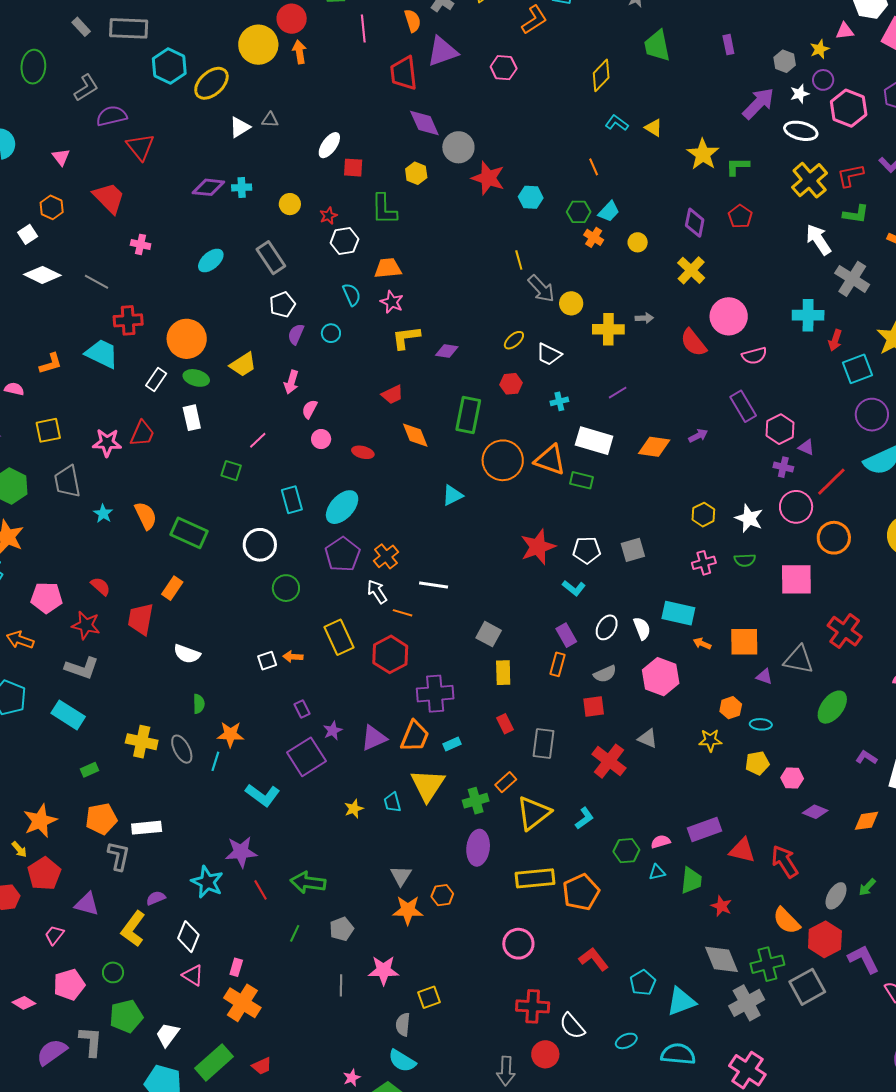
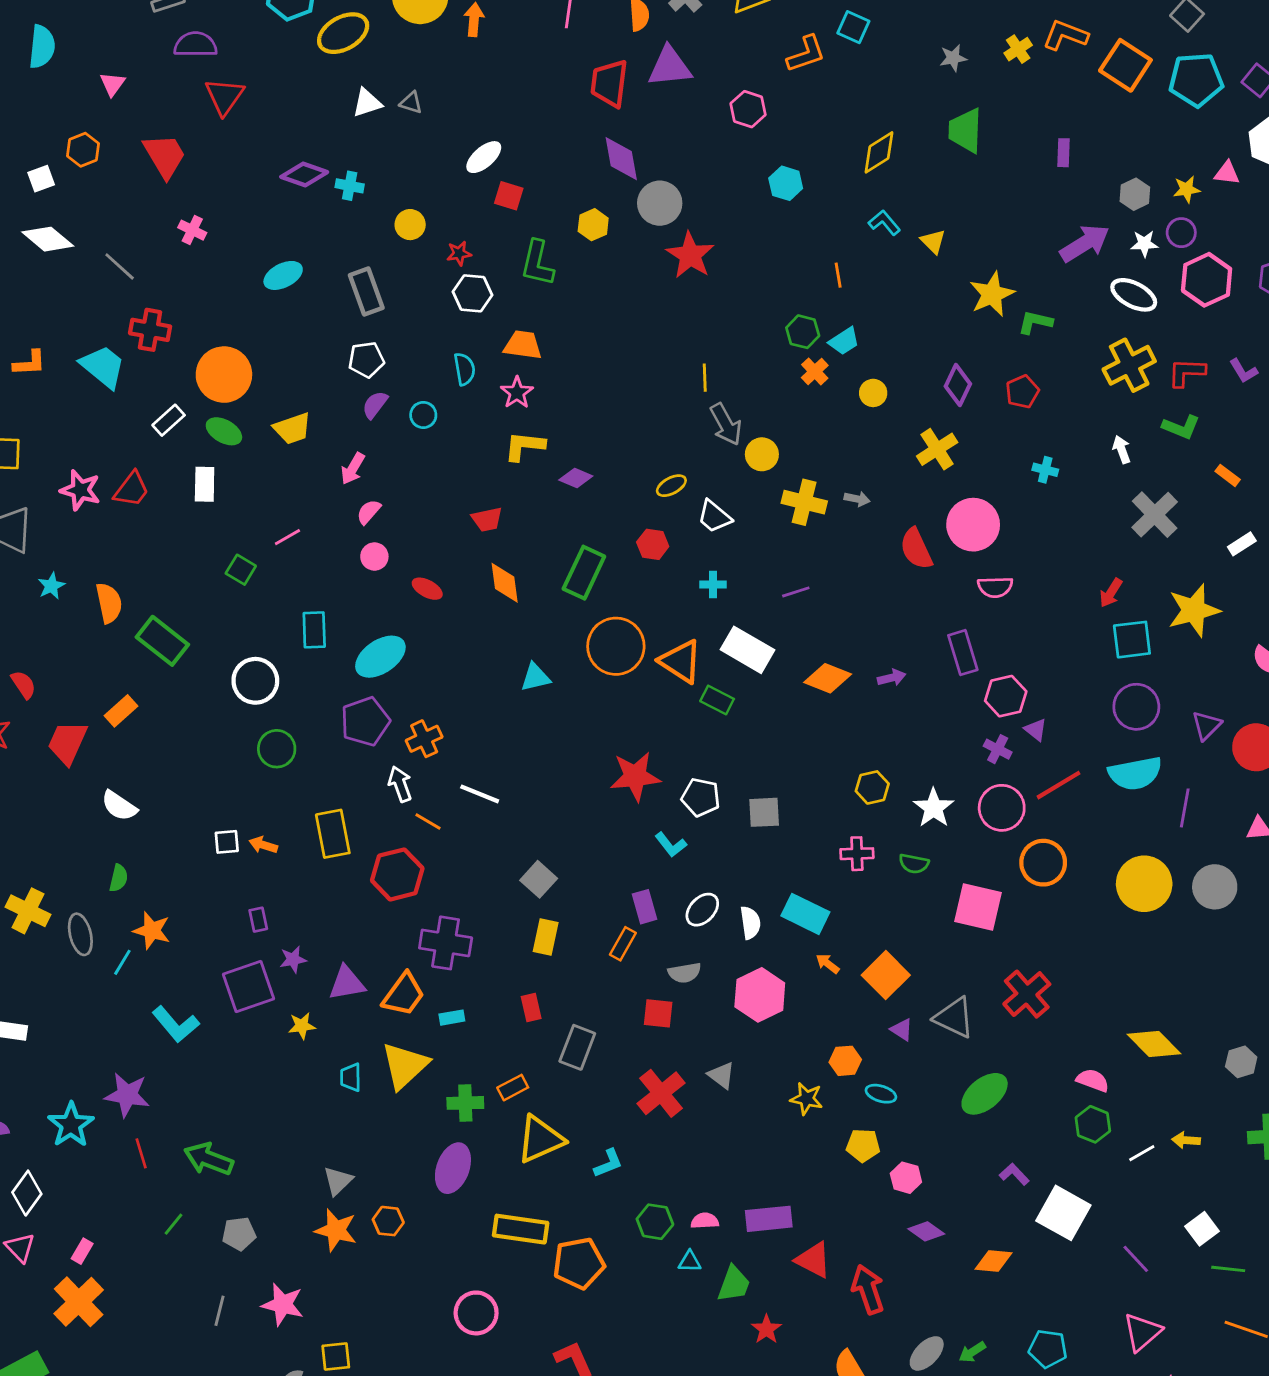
cyan hexagon: (531, 197) -> (786, 183), moved
white arrow: (818, 240) -> (1122, 449), size x0.6
cyan cross: (808, 315) -> (1045, 470), moved, size x0.6
orange square: (744, 642) -> (886, 975), turned 32
yellow star: (354, 809) -> (302, 1026), moved

